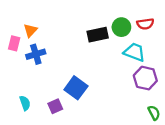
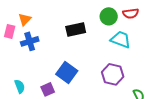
black rectangle: (98, 35) -> (76, 29), moved
purple hexagon: (145, 78) -> (113, 74), moved

